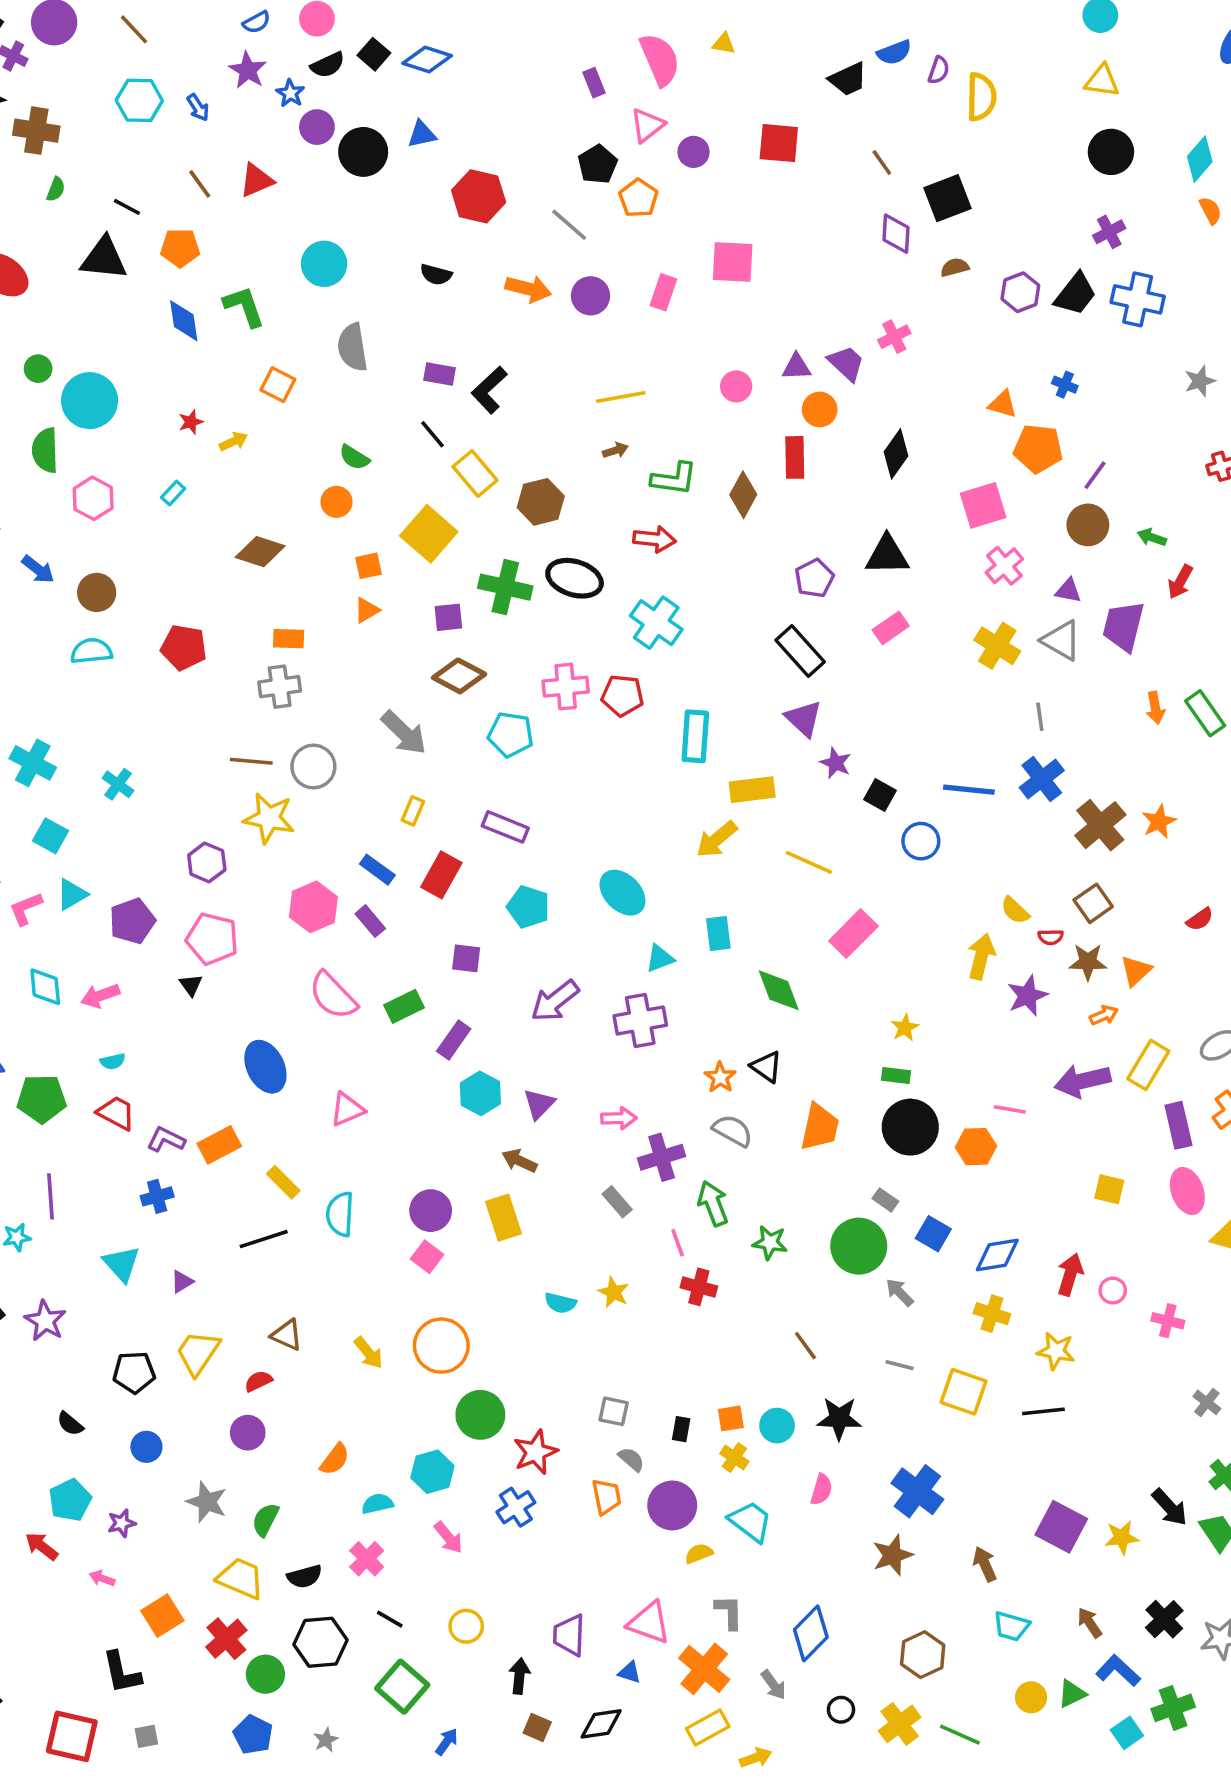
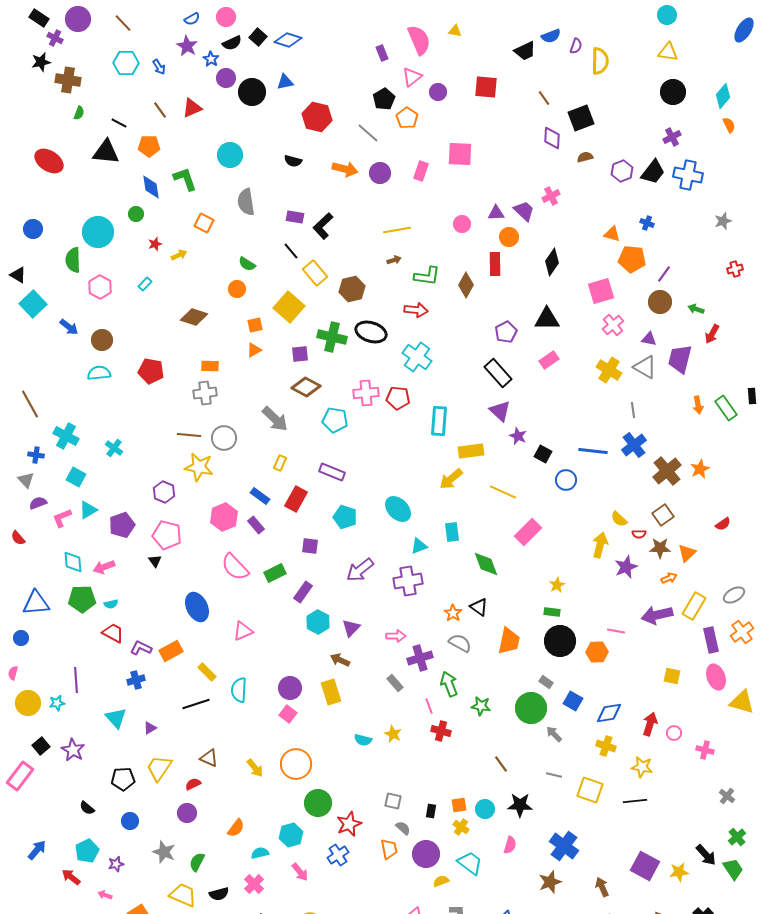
green circle: (38, 369) -> (136, 214), moved
green pentagon: (42, 1099) -> (82, 599), moved

